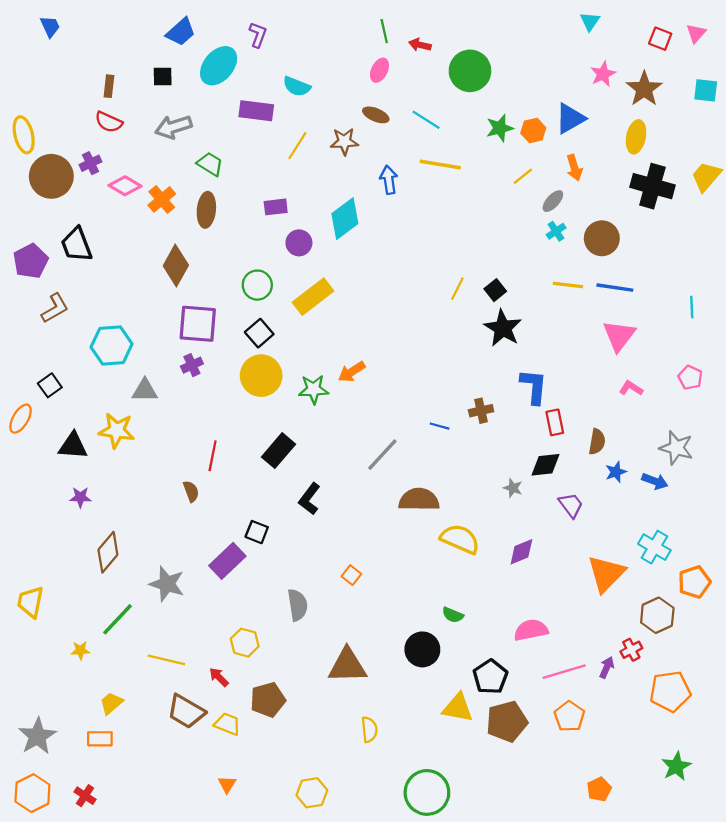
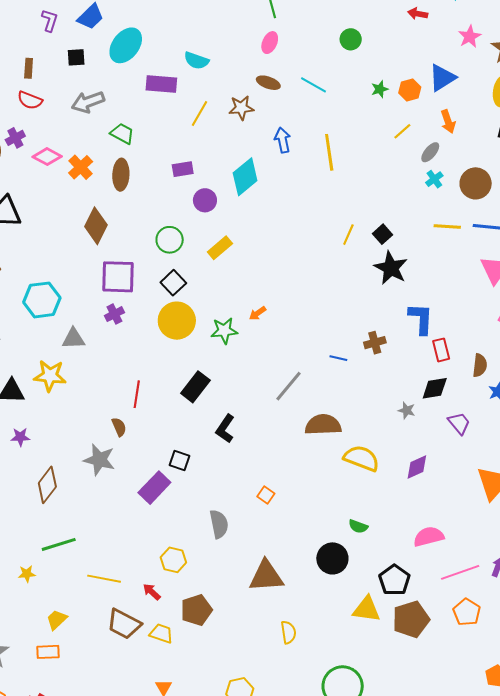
purple L-shape: (258, 35) -> (50, 20), moved
red arrow: (420, 45) -> (418, 14), moved
green circle: (470, 71) -> (351, 39), size x0.6
green star: (500, 128) -> (380, 89), size x0.7
yellow line: (440, 165) -> (329, 152), moved, turned 75
yellow rectangle: (313, 297) -> (220, 248), size x0.7
orange arrow: (352, 372) -> (258, 313), size x0.7
gray star: (167, 584) -> (99, 460), moved
green line: (117, 619) -> (59, 544), turned 32

